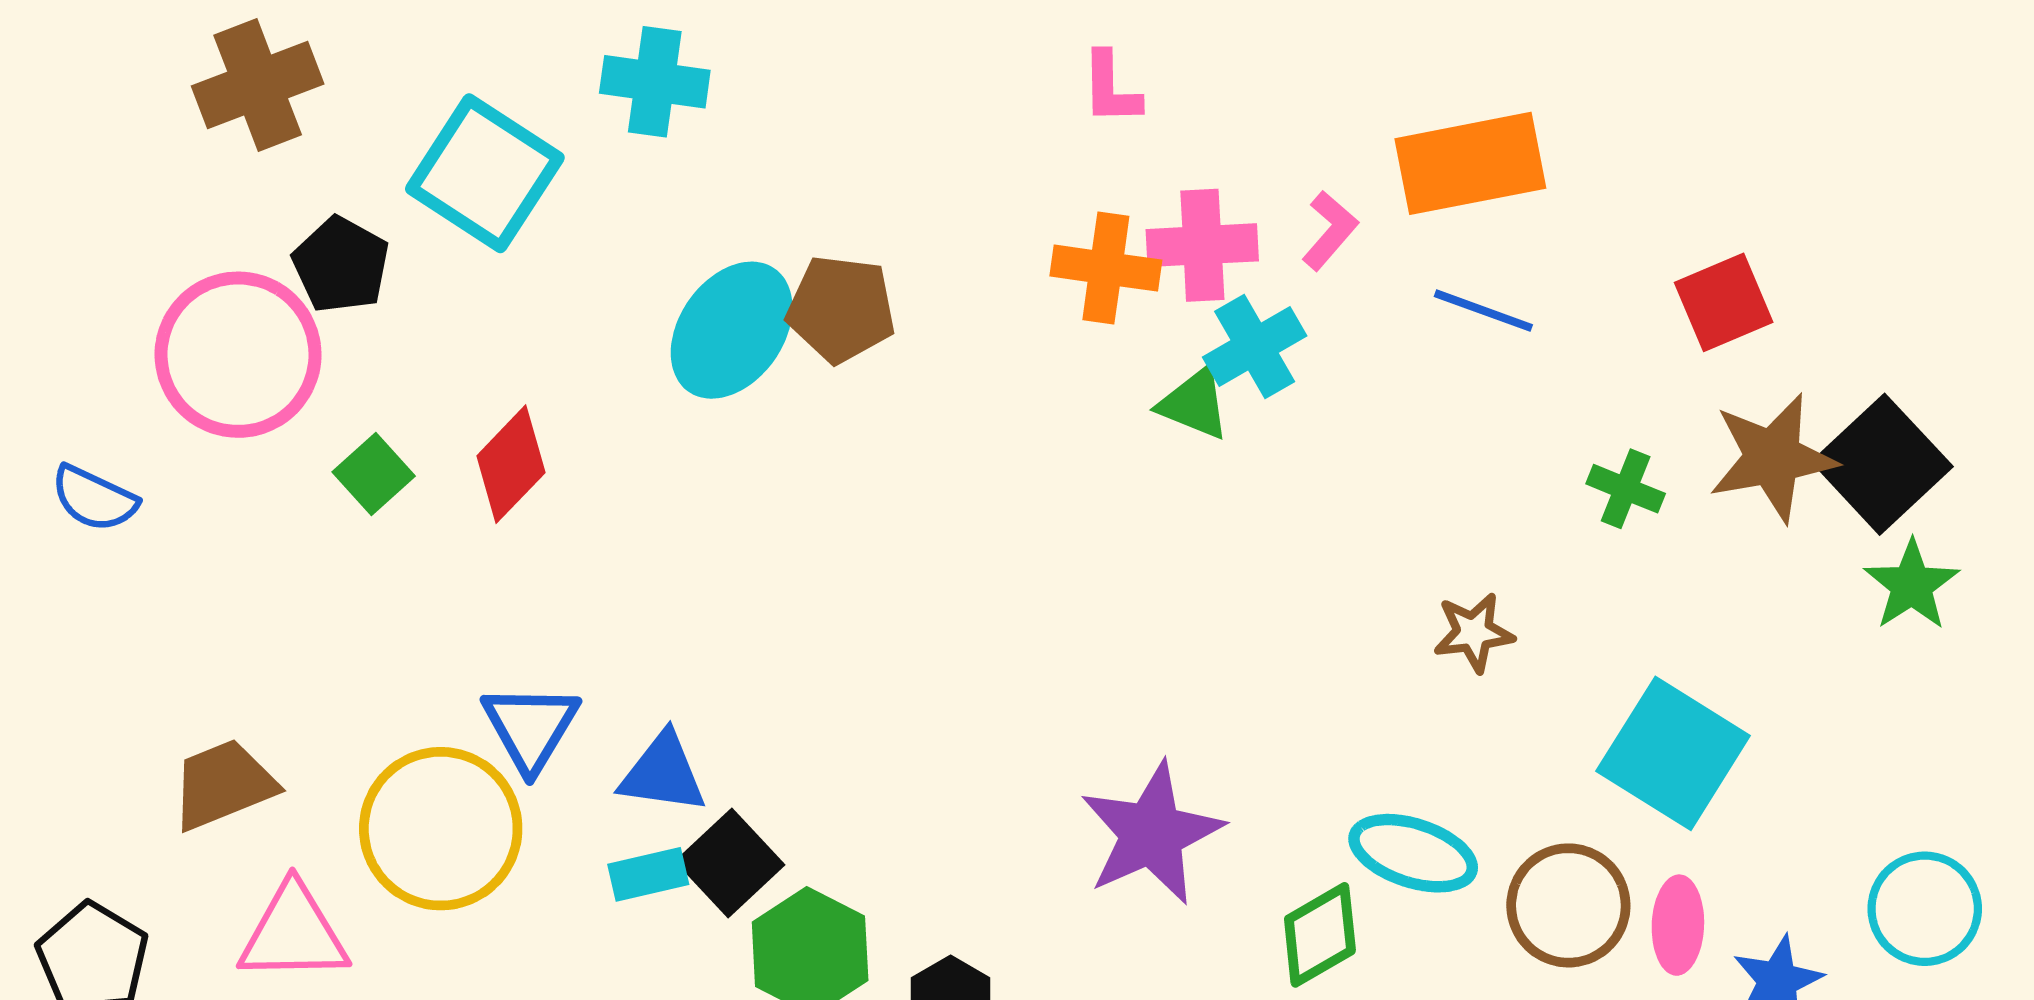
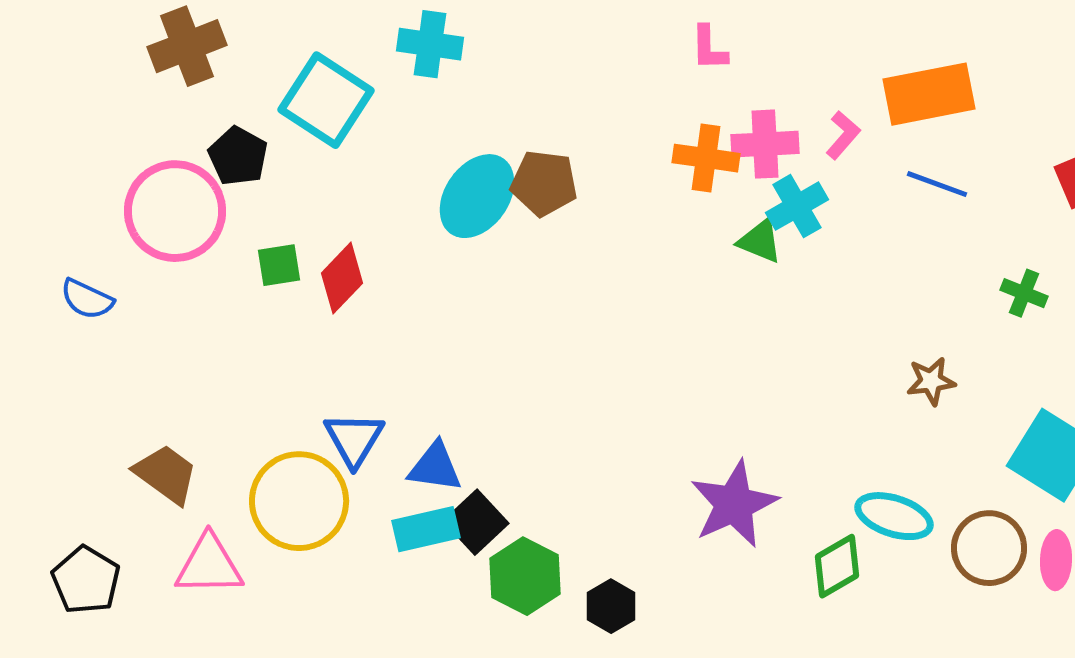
green square: (374, 474) -> (279, 265), moved, turned 33
brown trapezoid: (223, 785) -> (166, 474), turned 58
cyan rectangle: (648, 874) -> (426, 529), size x1.4

